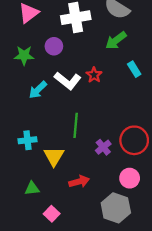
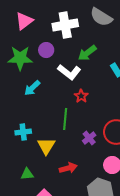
green arrow: (116, 40) -> (87, 53), moved
green star: (24, 55) -> (20, 58), size x1.4
red star: (94, 75) -> (81, 96), moved
white L-shape: (68, 81) -> (69, 72), moved

